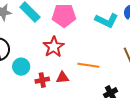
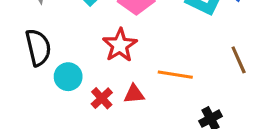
red cross: (42, 80) -> (102, 98), turned -32

